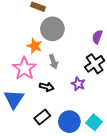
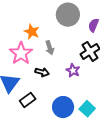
gray circle: (52, 29) -> (68, 15), moved
black rectangle: (42, 117) -> (28, 100), moved

